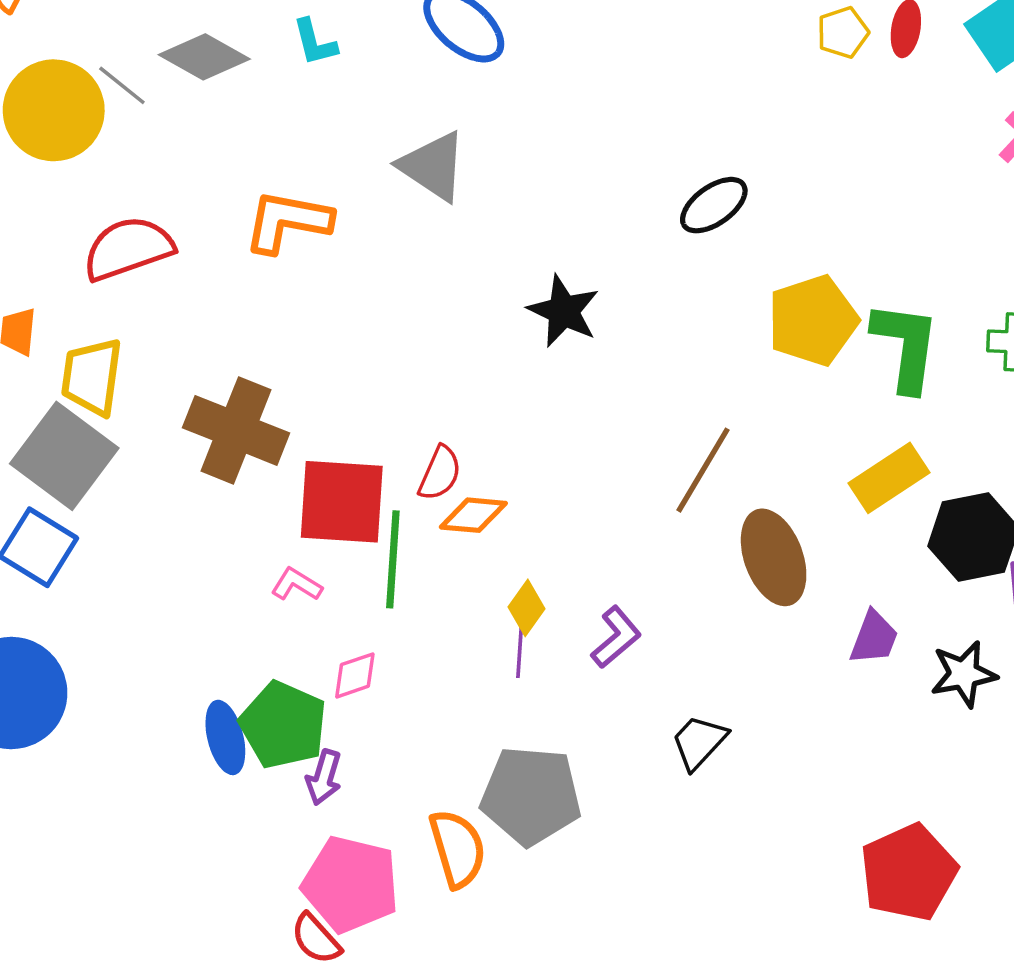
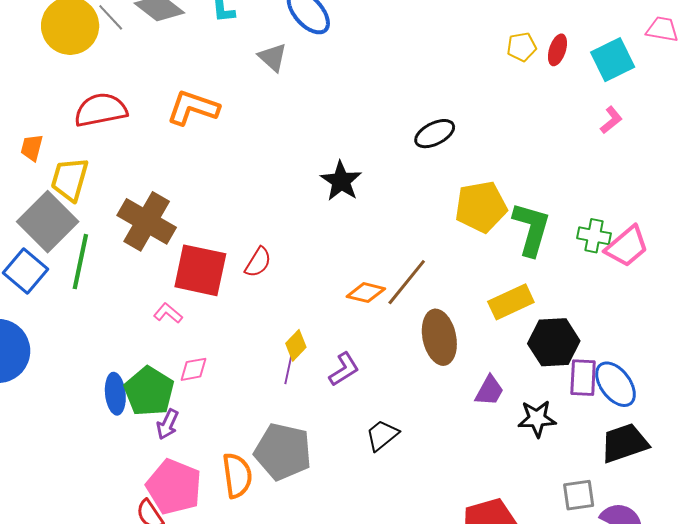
gray triangle: (433, 166) -> (273, 57), moved, size x0.7
orange diamond: (473, 515) -> (366, 293), moved
green line: (393, 559) -> (80, 262), moved

